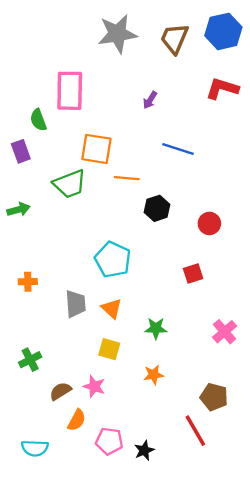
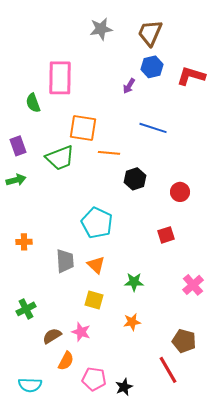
blue hexagon: (223, 31) -> (152, 67), moved, size x0.7
gray star: (117, 34) -> (101, 29), size x0.7
purple rectangle: (21, 151) -> (18, 146), moved

